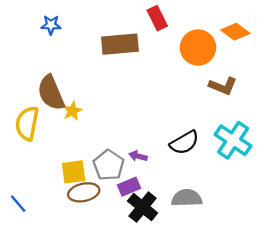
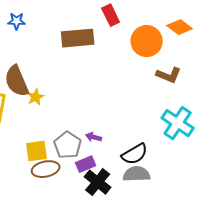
black semicircle: (184, 143) -> (135, 154), moved

